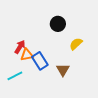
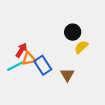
black circle: (58, 24) -> (73, 32), moved
cyan line: (15, 76) -> (15, 66), moved

